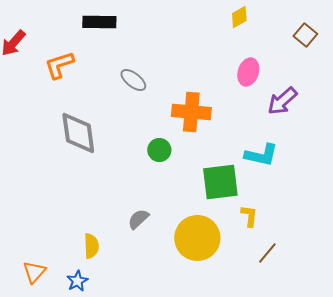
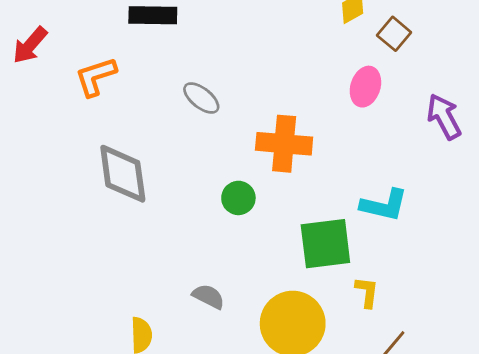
brown square: (305, 35) -> (394, 34), moved
purple arrow: (282, 101) -> (444, 117), moved, turned 104
gray semicircle: (138, 219) -> (208, 296), turned 70

